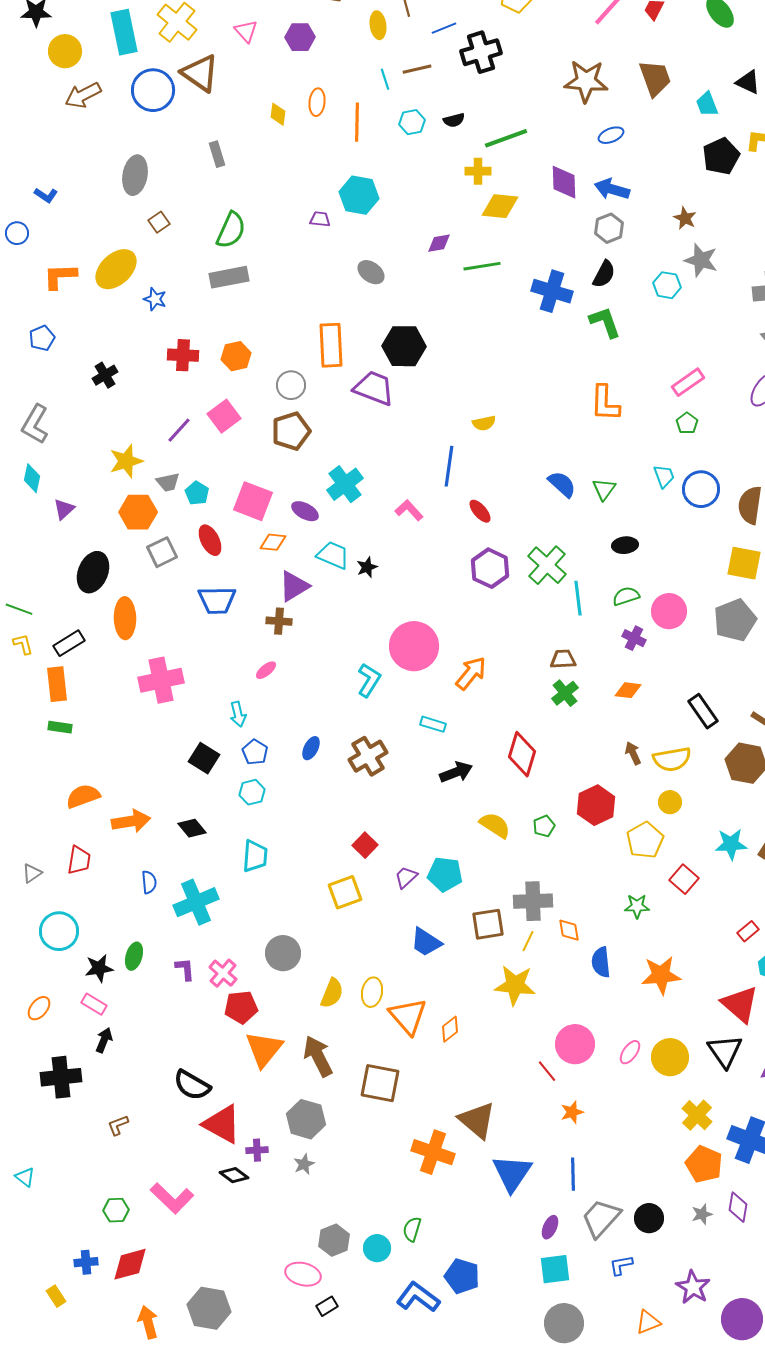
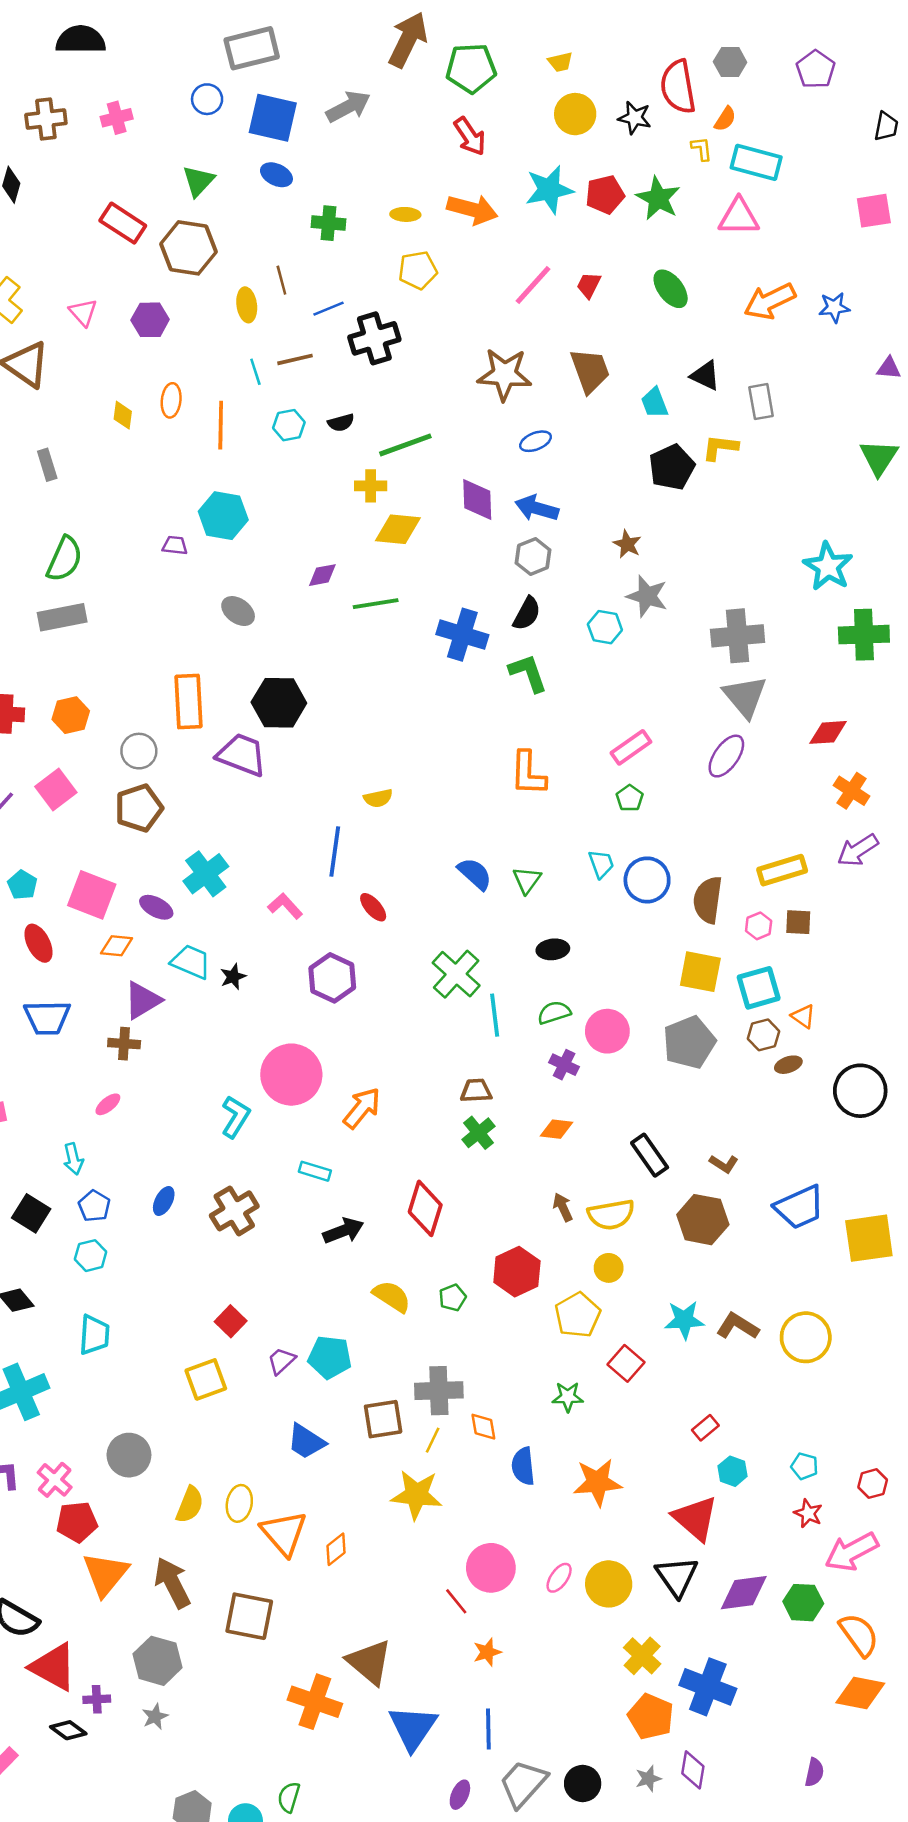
purple hexagon: (490, 568) -> (332, 978), moved

